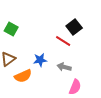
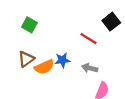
black square: (74, 27) -> (111, 22), moved
orange semicircle: (23, 76) -> (44, 67), moved

